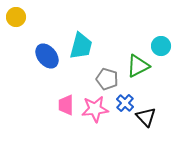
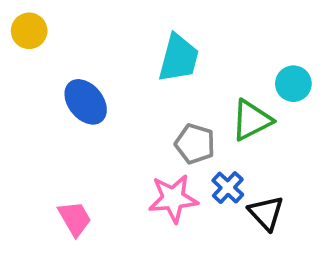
cyan trapezoid: (81, 46) -> (179, 58), moved
pink trapezoid: (66, 105) -> (75, 219), moved, turned 150

